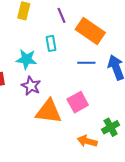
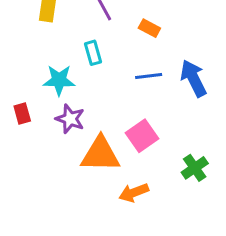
orange rectangle: (90, 31) -> (149, 28), size x0.5
orange arrow: (87, 141) -> (134, 193), moved, turned -30

